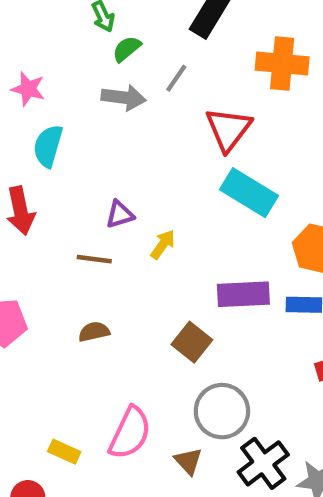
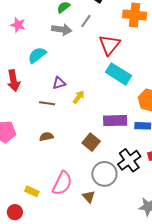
cyan semicircle: (48, 146) -> (37, 55), moved, turned 36
black cross: (263, 463) -> (129, 160), moved

